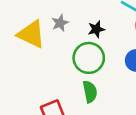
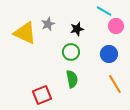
green circle: (89, 58) -> (71, 52), size x0.7

